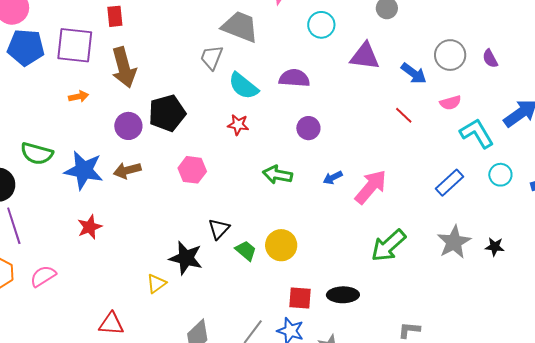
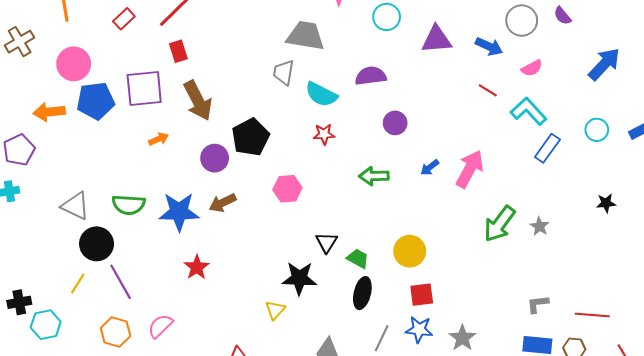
cyan L-shape: (477, 133) -> (529, 111), moved
gray star: (454, 242) -> (540, 226), moved, size x0.6
yellow circle: (281, 245) -> (410, 251), moved
black ellipse: (343, 295) -> (362, 293), moved, turned -64

